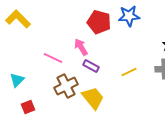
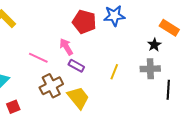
yellow line: (129, 72) -> (114, 72), turned -42

